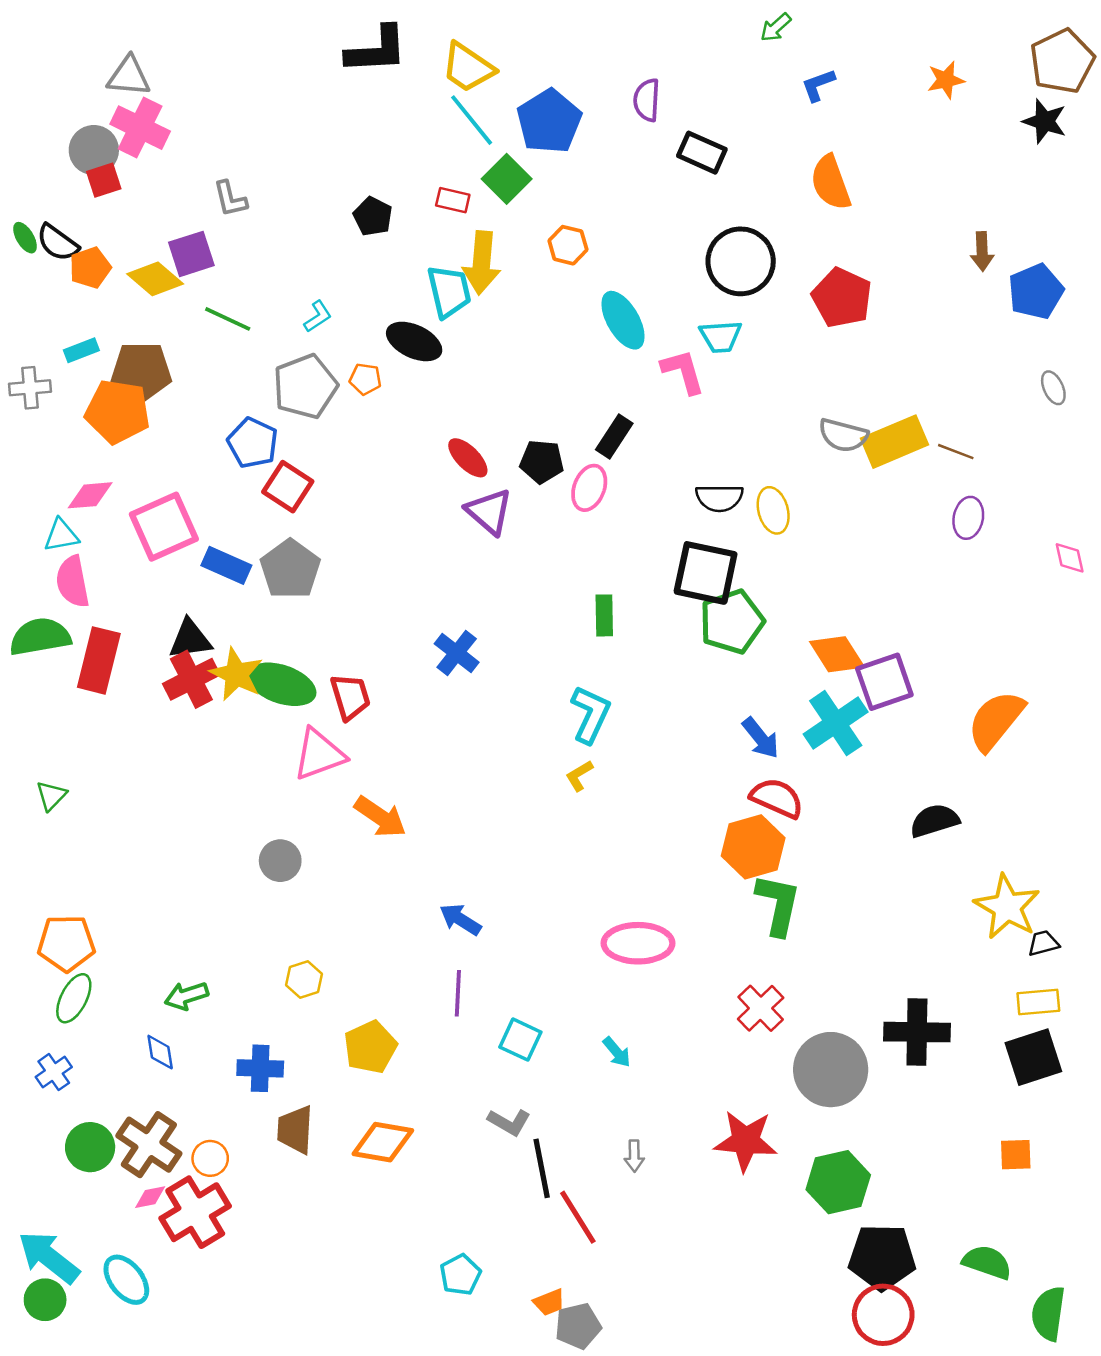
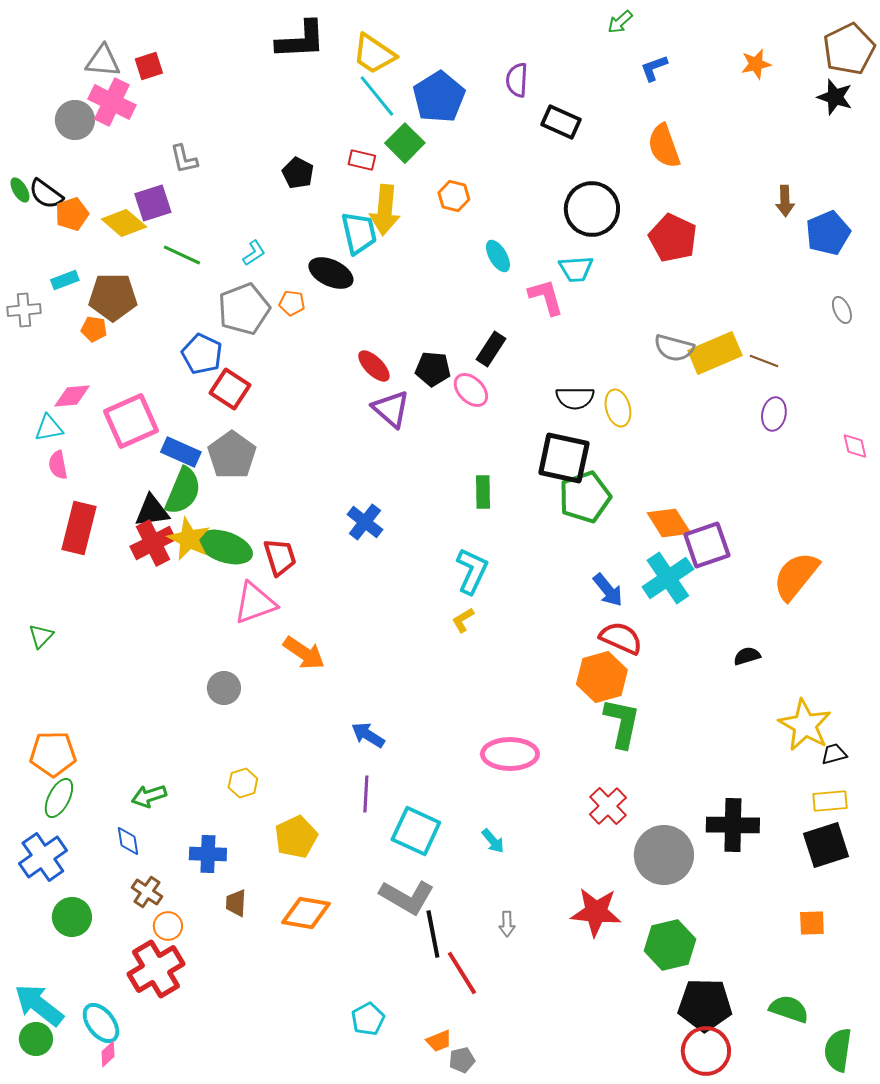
red square: (104, 180) -> (149, 66), moved
cyan ellipse: (623, 320) -> (498, 256), size x0.7
orange pentagon: (118, 412) -> (94, 329), size x0.5
pink ellipse: (589, 488) -> (471, 390), turned -66
pink semicircle: (73, 582) -> (58, 465), size x0.7
green semicircle: (40, 637) -> (183, 491), moved, turned 123
black semicircle: (934, 821) -> (747, 656), size x0.7
cyan square: (520, 1040) -> (416, 831), size x1.4
blue cross: (54, 1072) -> (43, 857), size x1.6
gray L-shape: (509, 1122) -> (407, 897), size x1.6
brown trapezoid: (295, 1130) -> (236, 903), size x0.7
brown cross: (149, 1145) -> (147, 892), moved, size x0.6
pink diamond: (150, 1197) -> (108, 1054), moved, turned -32
gray pentagon: (578, 1326) -> (462, 1060), size x0.7

